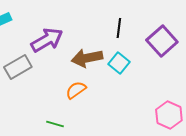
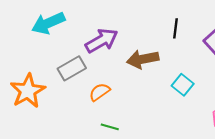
cyan square: (119, 63) -> (183, 85), moved
orange semicircle: (76, 90) -> (100, 92), moved

